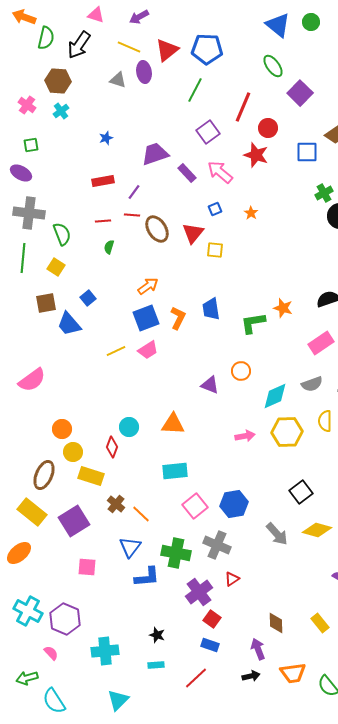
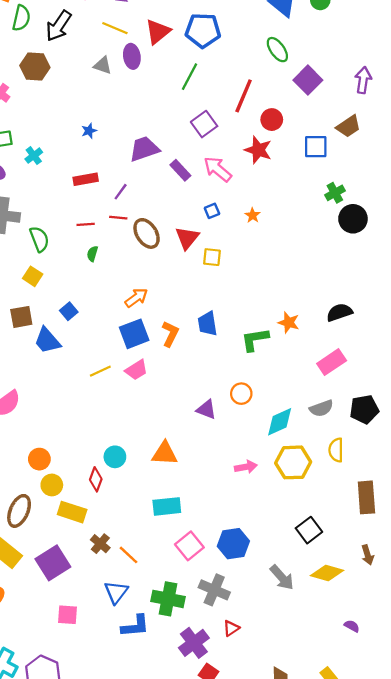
cyan cross: (61, 111) -> (34, 156), moved

